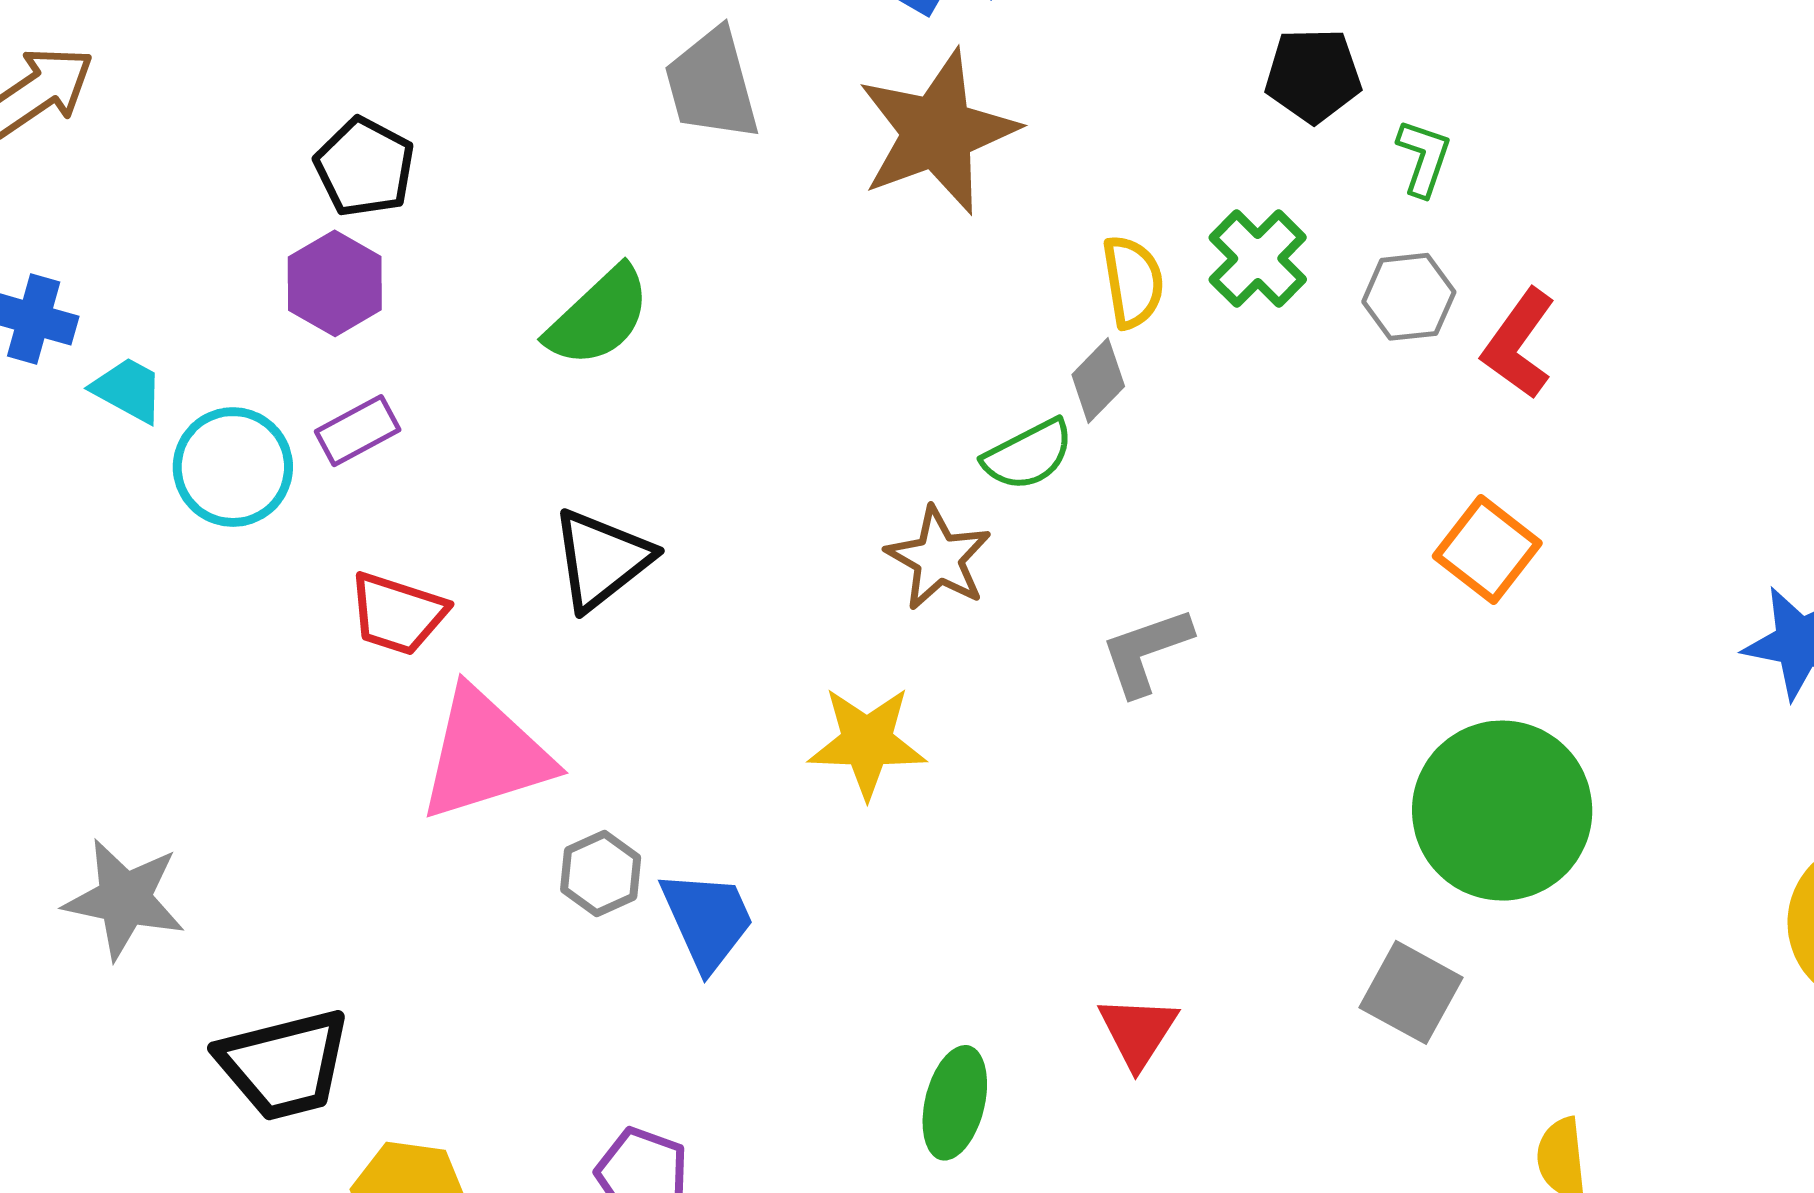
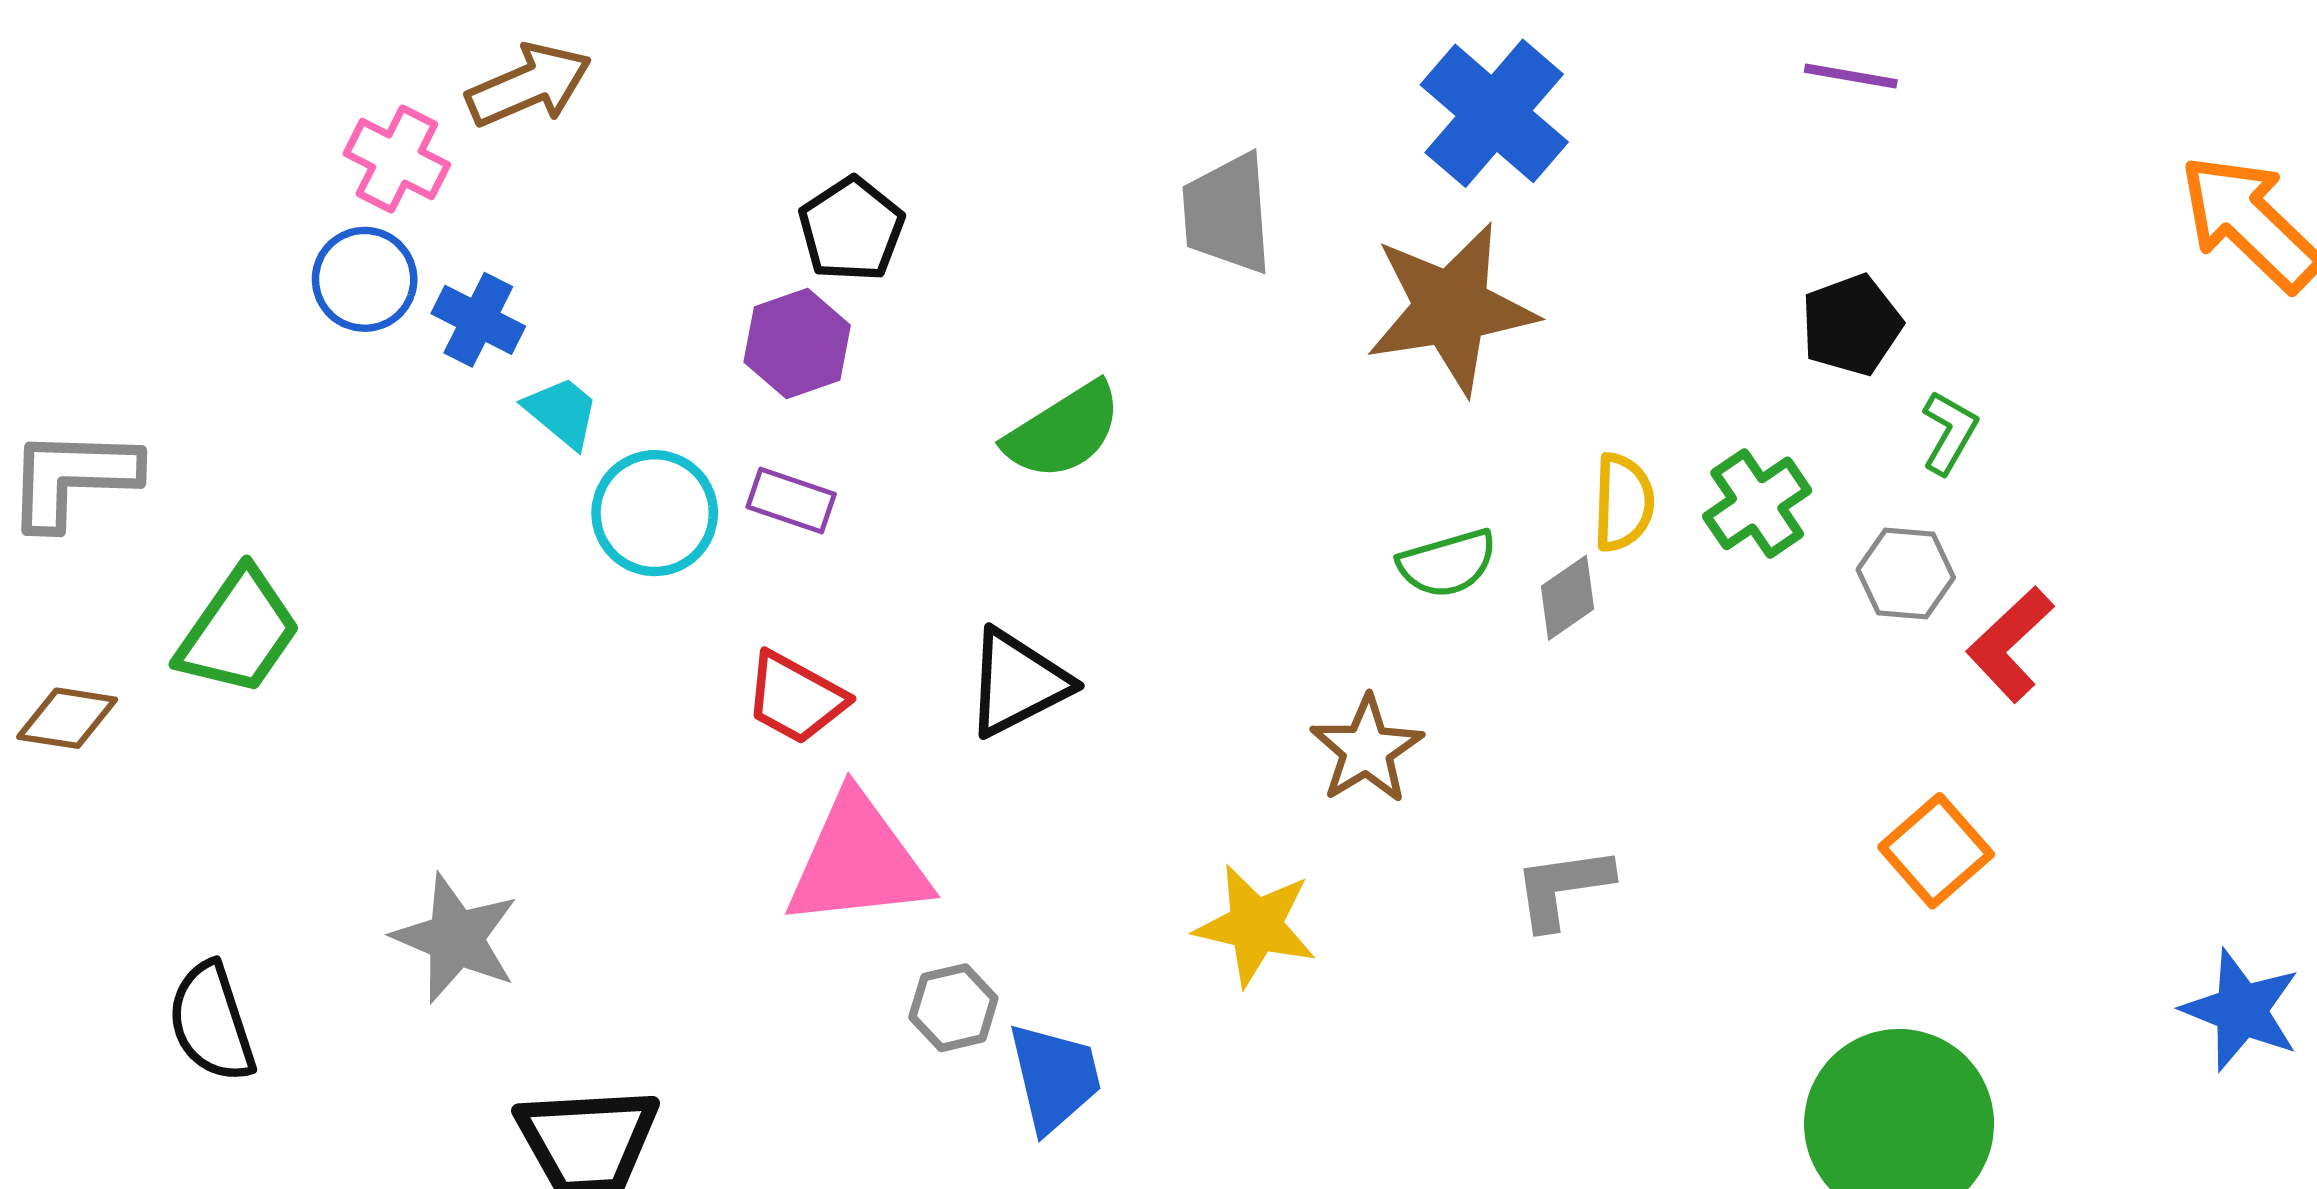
black pentagon: (1313, 75) -> (1851, 325), turned -30
purple rectangle: (358, 431) -> (791, 501), turned 36
green semicircle: (1028, 455) -> (1447, 563), moved

